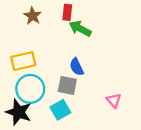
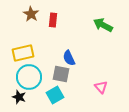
red rectangle: (67, 12) -> (53, 20), moved
green arrow: (80, 29) -> (103, 25), moved
black star: (19, 112) -> (19, 97), size x0.6

